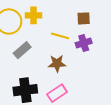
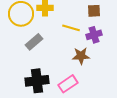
brown star: (57, 63) -> (81, 56), moved

